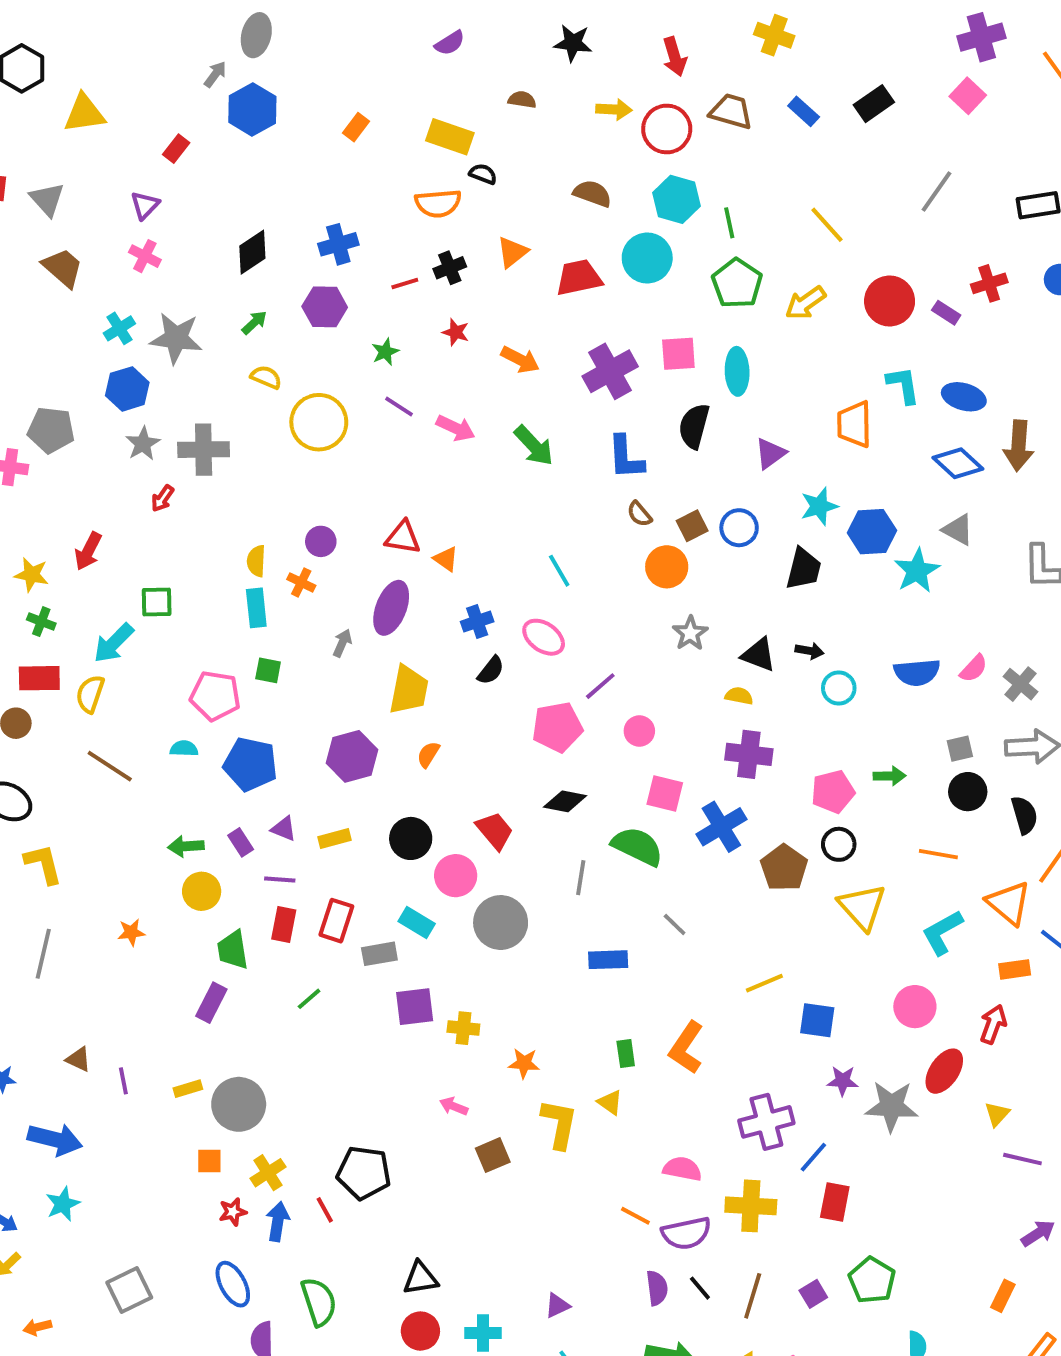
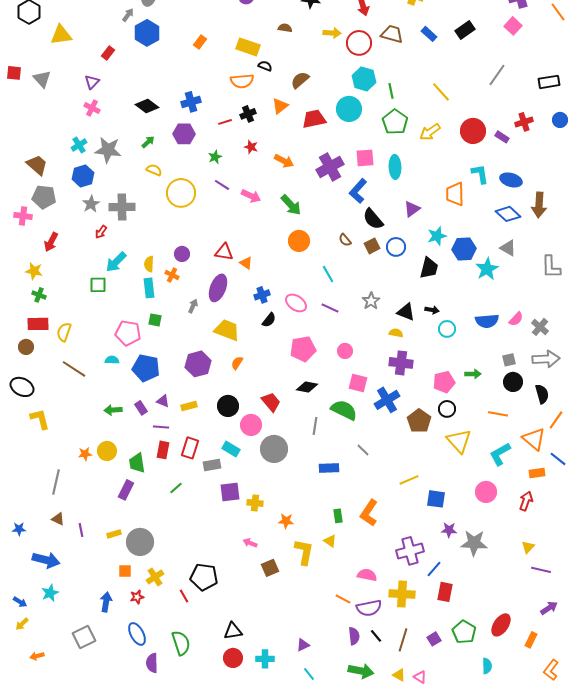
brown semicircle: (592, 193) -> (300, 80), moved, turned -60
black diamond: (252, 252) -> (147, 106), turned 70
brown trapezoid: (63, 268) -> (37, 165), moved
black semicircle: (694, 426) -> (373, 219), moved, turned -55
blue L-shape: (626, 457) -> (358, 191), moved, turned 45
red arrow: (88, 551) -> (51, 242), moved
orange circle: (667, 567) -> (299, 241), moved
cyan line: (559, 571) -> (328, 274), moved
cyan arrow: (114, 643) -> (116, 262), moved
purple line: (600, 686) -> (330, 308), moved, turned 66
yellow trapezoid: (409, 690) -> (227, 330), turned -80
yellow circle: (202, 891) -> (107, 451), moved
gray line: (43, 954) -> (56, 482), moved
red ellipse: (944, 1071) -> (501, 625), moved
blue arrow: (278, 1222) -> (106, 602), moved

